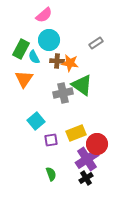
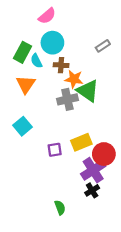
orange star: (70, 63) -> (74, 79), moved
cyan square: (36, 121) -> (22, 126), moved
green semicircle: (51, 174) -> (60, 208), moved

